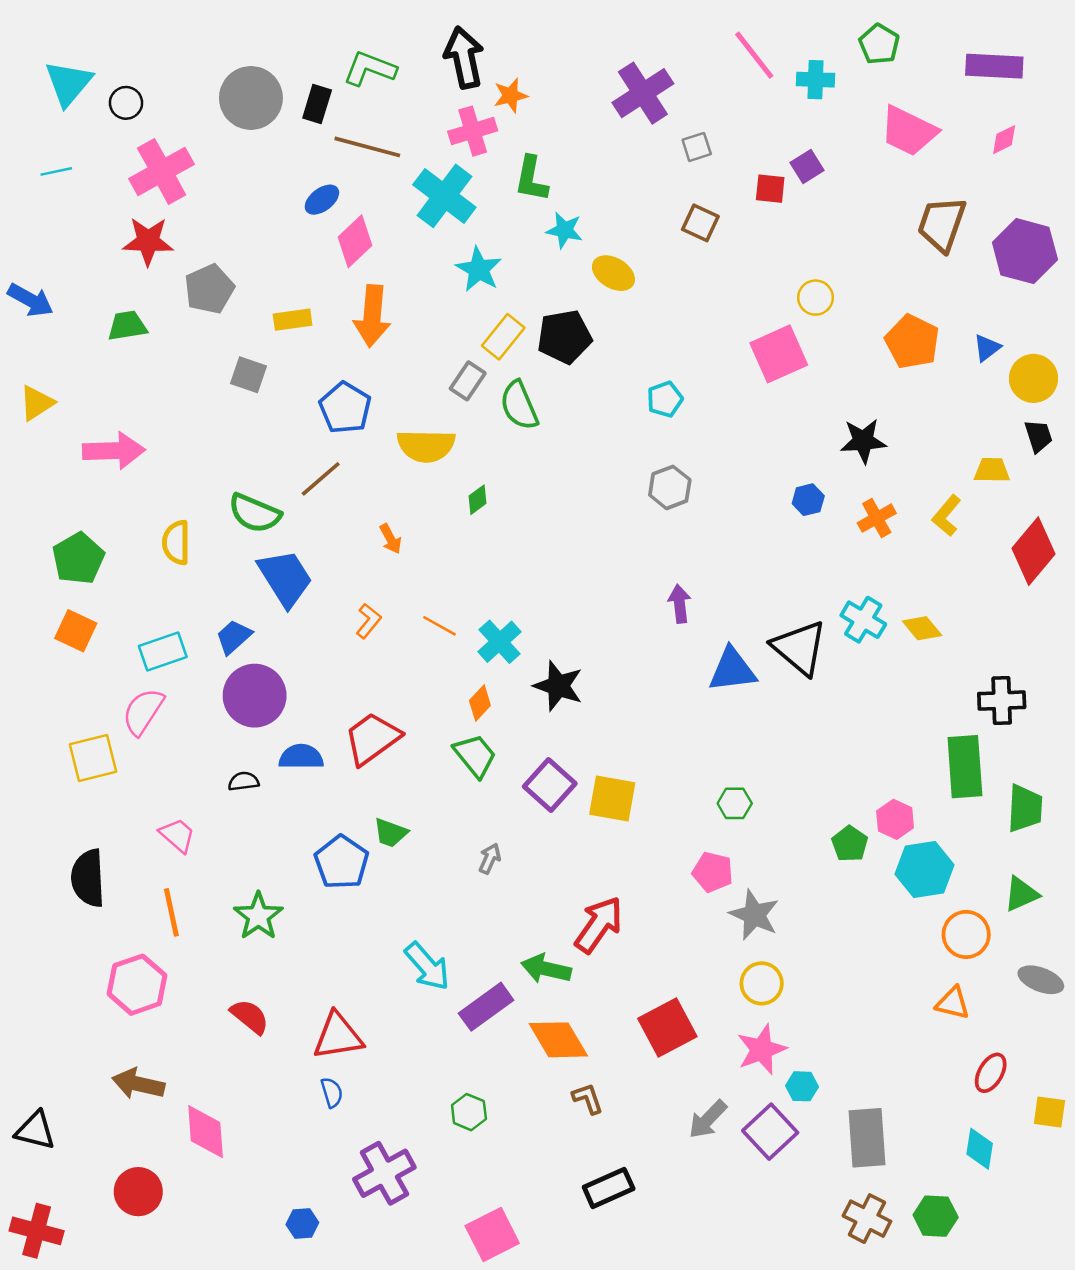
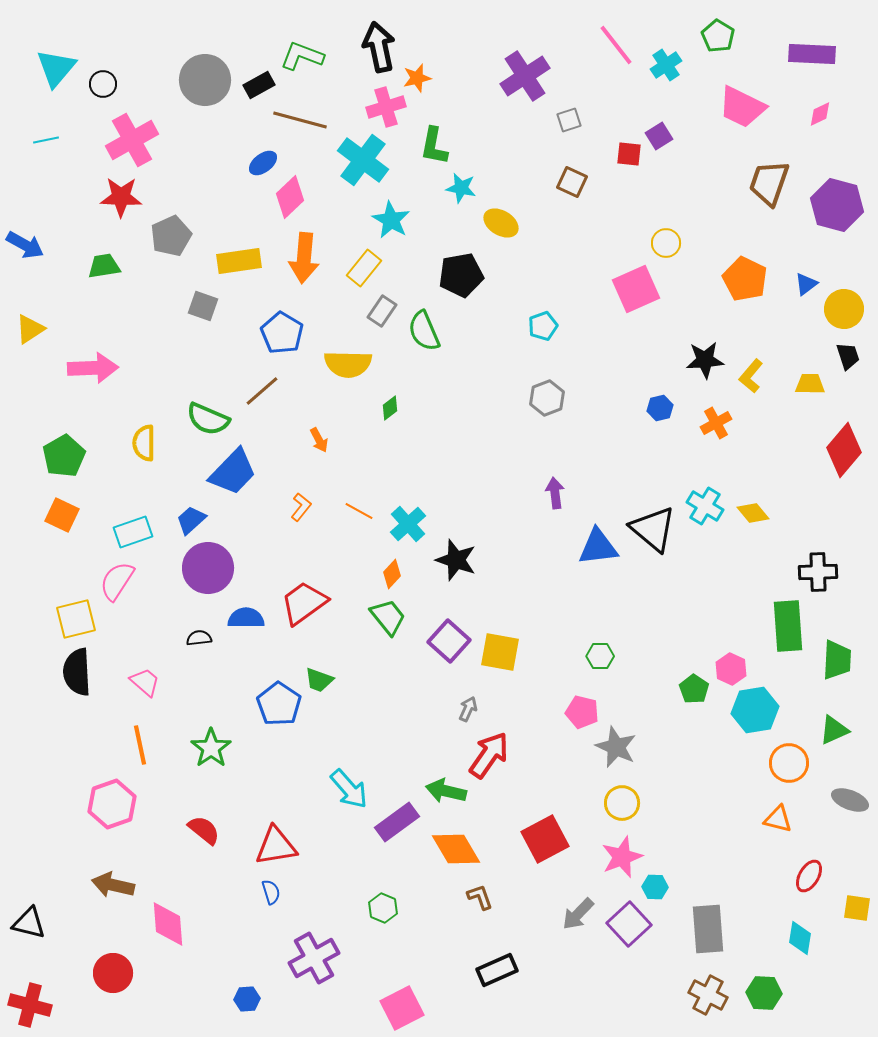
cyan cross: (816, 80) -> (666, 65), turned -36
black rectangle: (317, 104) -> (259, 85), turned 44
yellow rectangle: (293, 320) -> (239, 261), size x1.4
yellow rectangle: (503, 337) -> (364, 268), moved
yellow L-shape: (947, 516) -> (751, 376), moved
blue trapezoid: (285, 578) -> (233, 472), turned 76
gray arrow: (490, 859) -> (468, 709), moved
black semicircle: (88, 878) -> (77, 672), moved

